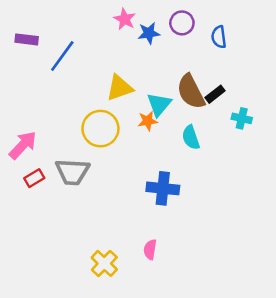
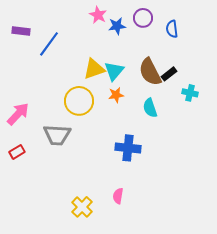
cyan triangle: (159, 104) -> (114, 71), moved
red rectangle: (34, 178) -> (17, 152), moved

